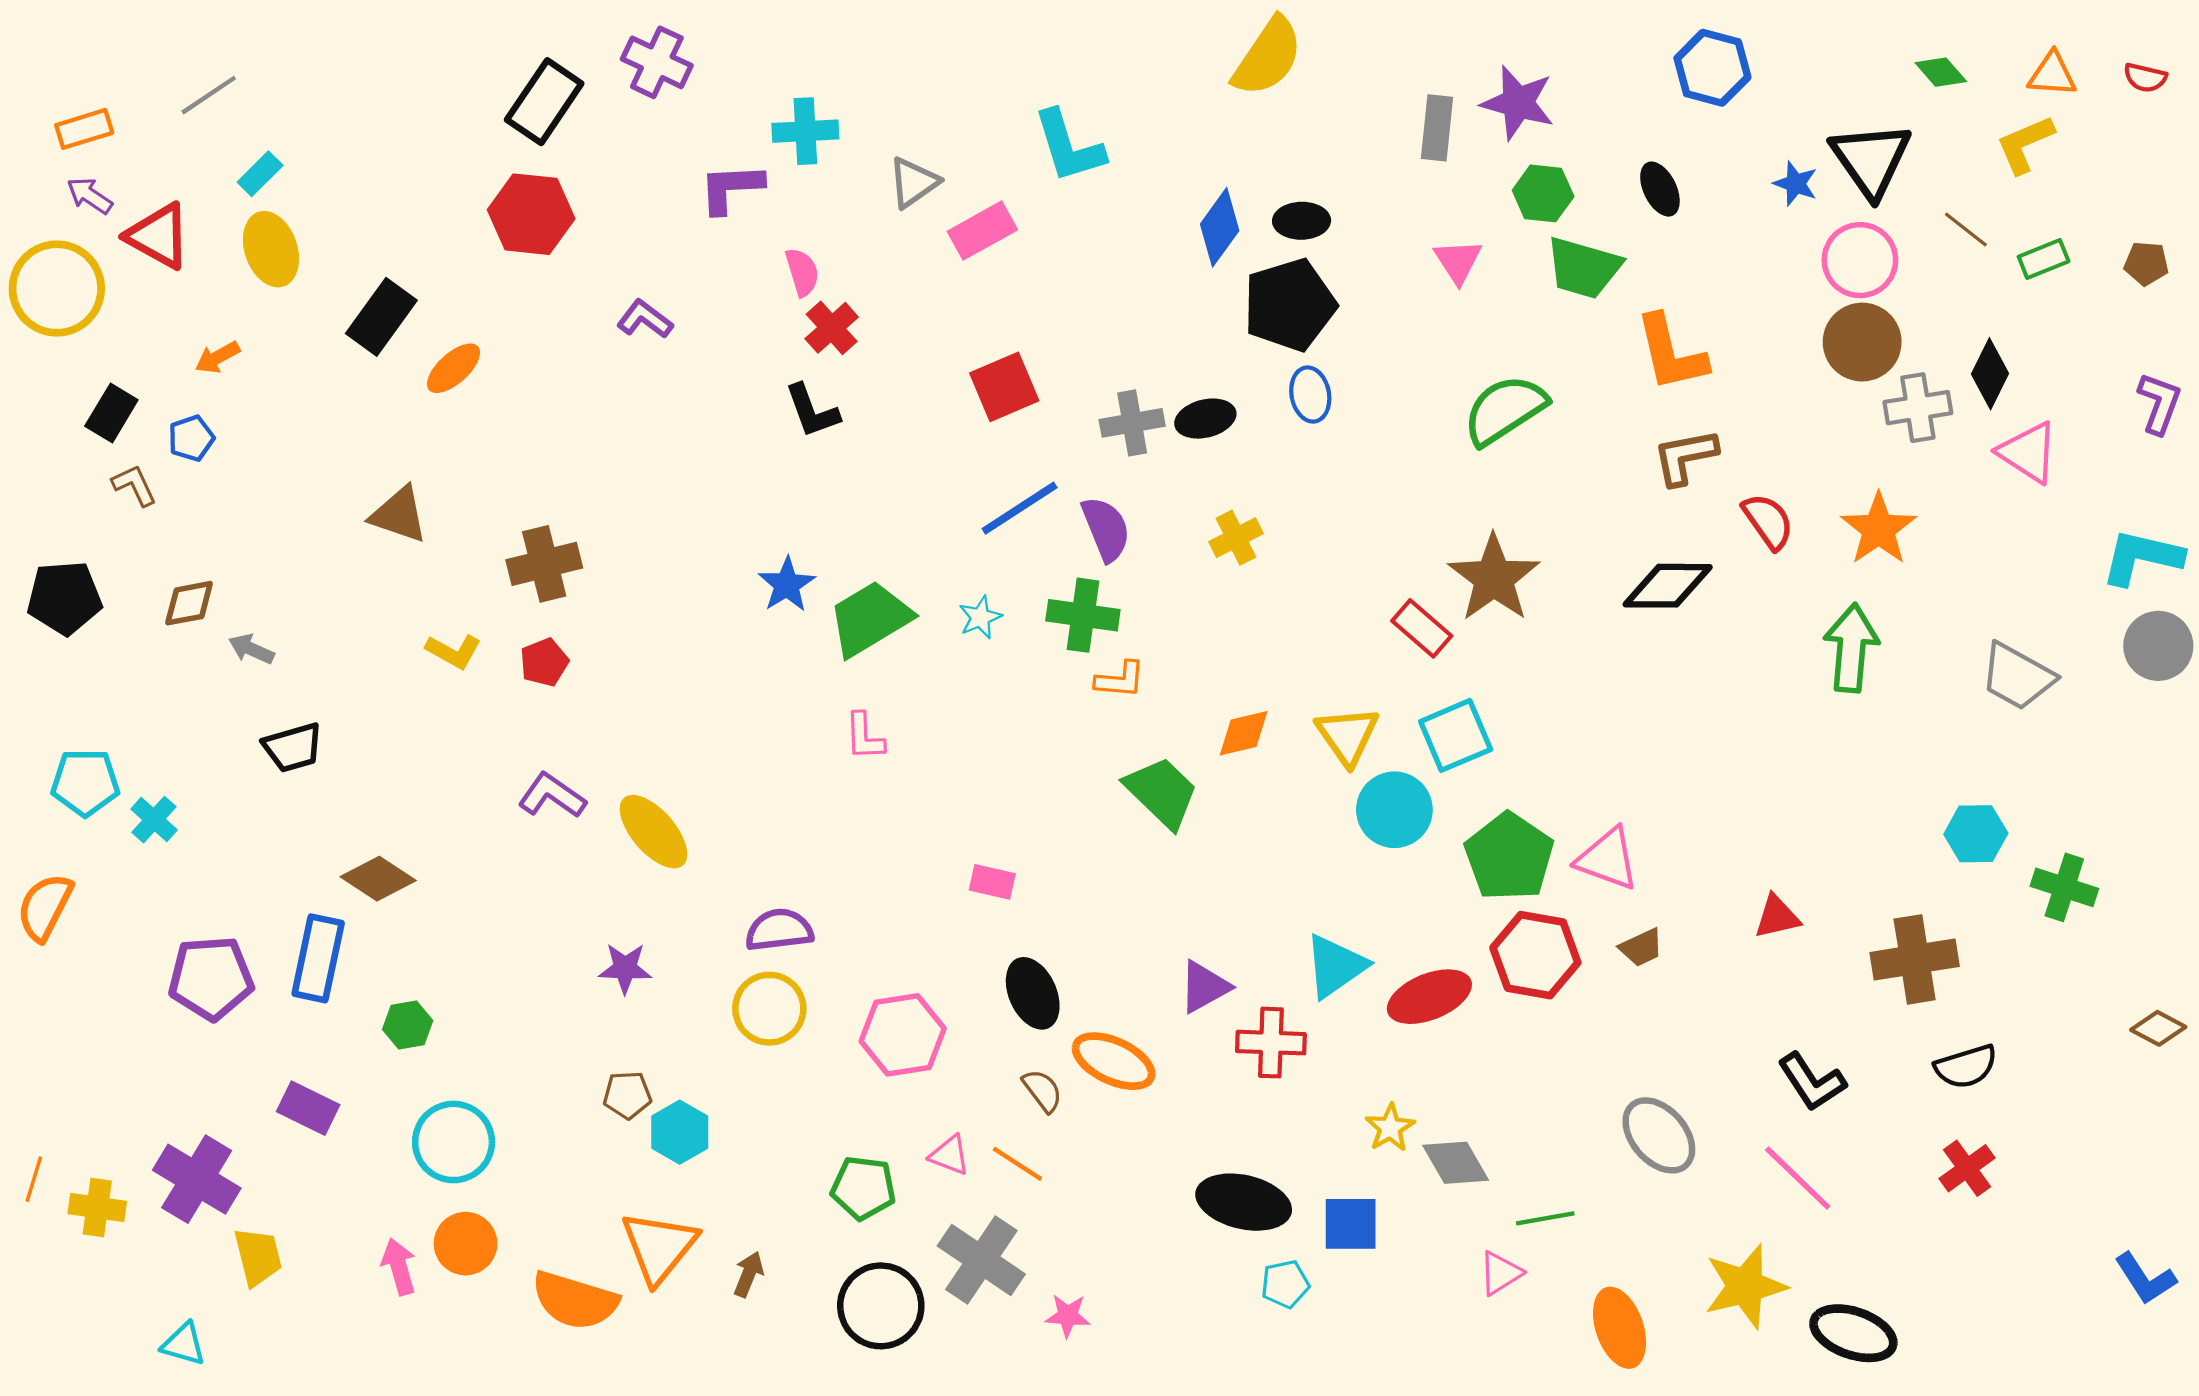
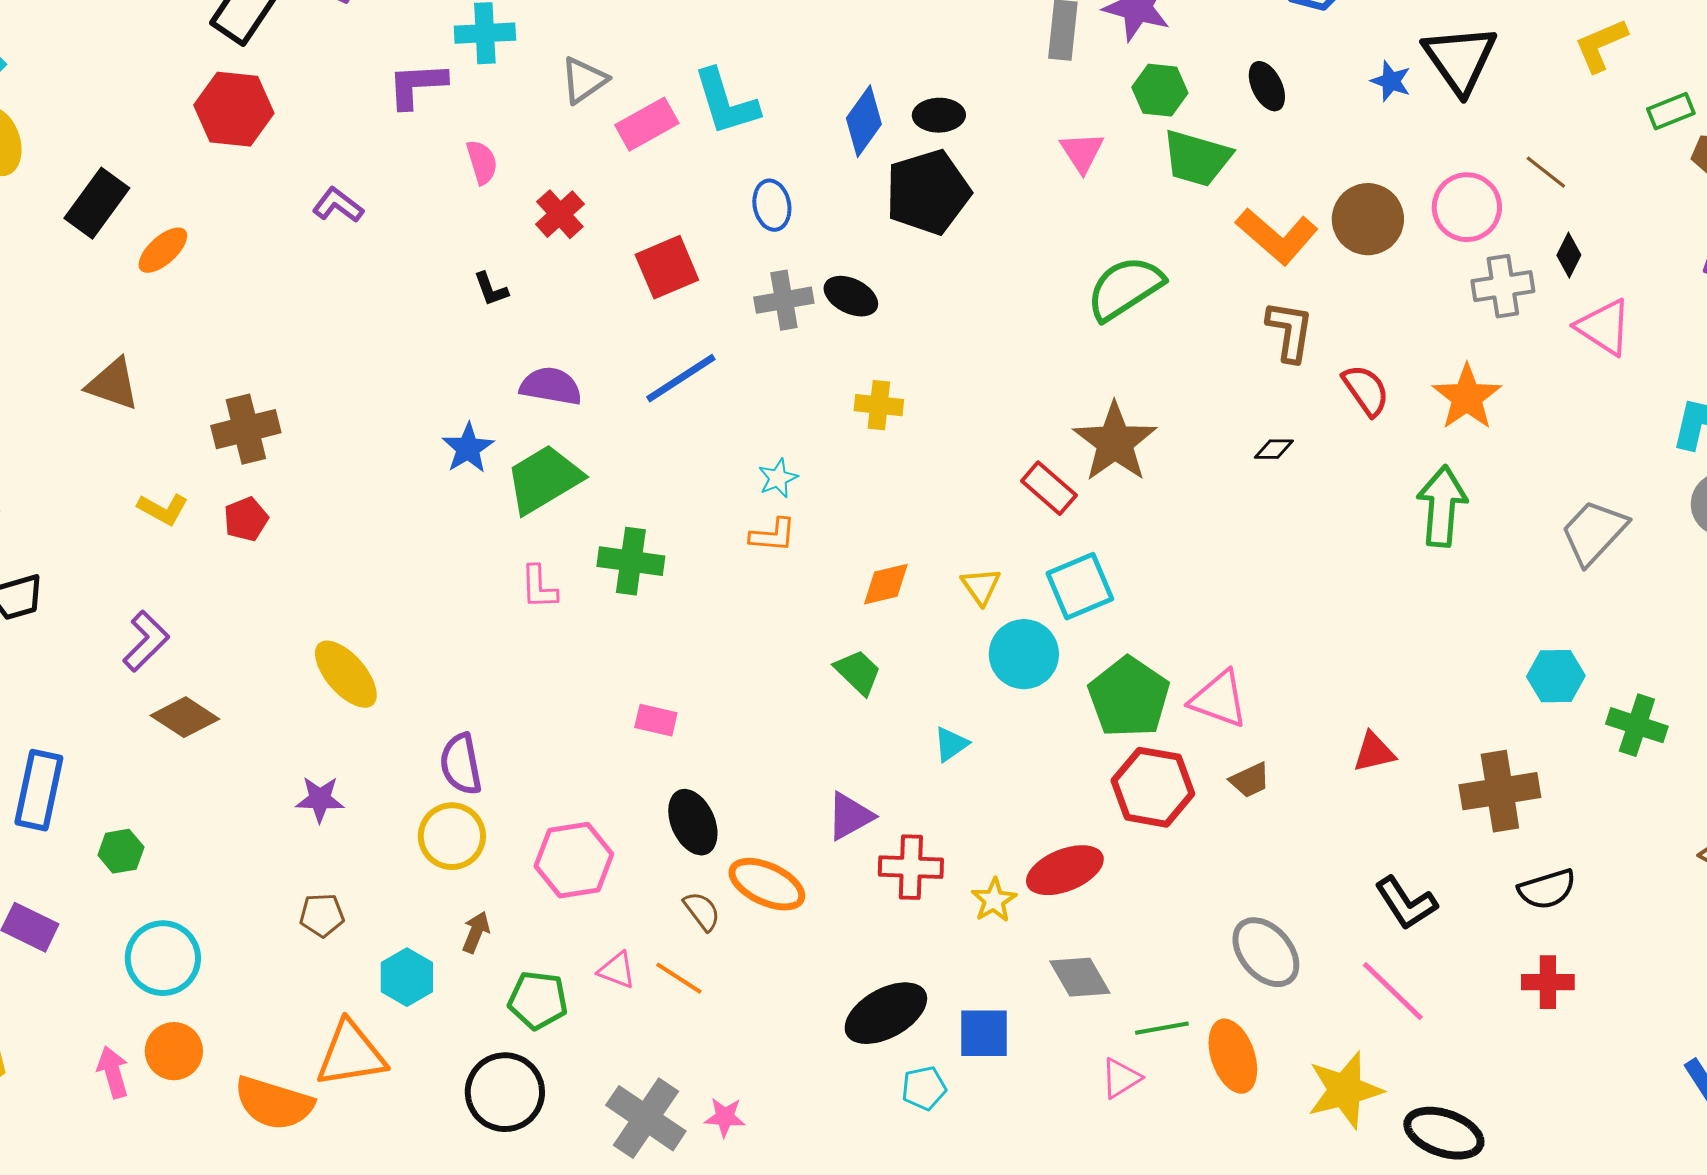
cyan L-shape: (1069, 146) -> (726, 102), moved
brown line: (1966, 229) -> (1546, 172), moved
green rectangle: (2044, 259) -> (1671, 111), moved
pink circle: (1860, 260) -> (1467, 207), moved
red cross: (832, 328) -> (560, 214), moved
brown circle: (1862, 342) -> (1368, 219), moved
orange L-shape: (1671, 353) -> (1277, 236), turned -36
black diamond: (1990, 374) -> (1569, 255), size x0.7
blue ellipse: (1310, 394) -> (772, 205), moved
black L-shape: (812, 411) -> (491, 289), size x0.7
black ellipse: (1205, 419) -> (851, 296), turned 40
brown L-shape: (1685, 457) -> (1290, 331), turned 110
purple semicircle: (1106, 529) -> (551, 386), moved, turned -58
yellow cross: (1236, 538) -> (879, 405), turned 33
black diamond: (1668, 586) -> (1274, 449), size x0.5
green cross: (1083, 615) -> (631, 561), moved
cyan star: (980, 617) -> (778, 478), moved
gray trapezoid: (2017, 676) -> (1594, 532), turned 104
yellow triangle: (1347, 735) -> (981, 586), size x0.7
green trapezoid: (1162, 792) -> (858, 672), moved, size x0.7
purple L-shape: (552, 796) -> (146, 641), moved, turned 100
brown diamond: (378, 879) -> (185, 717), moved
purple semicircle: (779, 930) -> (461, 764), turned -94
cyan triangle: (1335, 966) -> (951, 744), moved, size x0.6
red ellipse: (1429, 997) -> (1065, 870), moved
yellow star: (1390, 1128) -> (994, 900), moved
cyan hexagon: (680, 1132) -> (407, 977), moved
red cross: (1967, 1168) -> (1548, 982), turned 36
black ellipse: (1244, 1202) -> (886, 1013), turned -42
orange triangle: (659, 1247) -> (351, 1054), turned 42
gray cross: (981, 1260) -> (646, 1118), moved
brown arrow: (749, 1274) -> (476, 932), moved
black circle: (881, 1306) -> (505, 1092), moved
orange ellipse: (1620, 1328) -> (1233, 1056), moved

